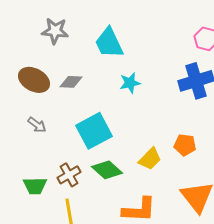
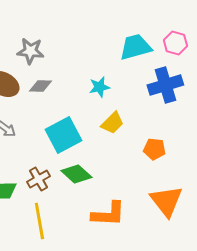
gray star: (55, 31) -> (30, 51), moved
cyan trapezoid: (109, 43) -> (135, 47), moved, turned 100
yellow trapezoid: (150, 159) -> (112, 123), moved

